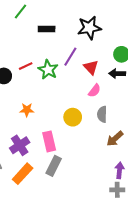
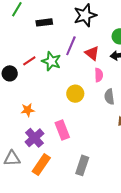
pink semicircle: (94, 91) -> (99, 75), turned -32
orange star: (27, 110) -> (28, 110), moved
yellow circle: (73, 117) -> (75, 94), moved
gray rectangle: (54, 166) -> (82, 165), moved

